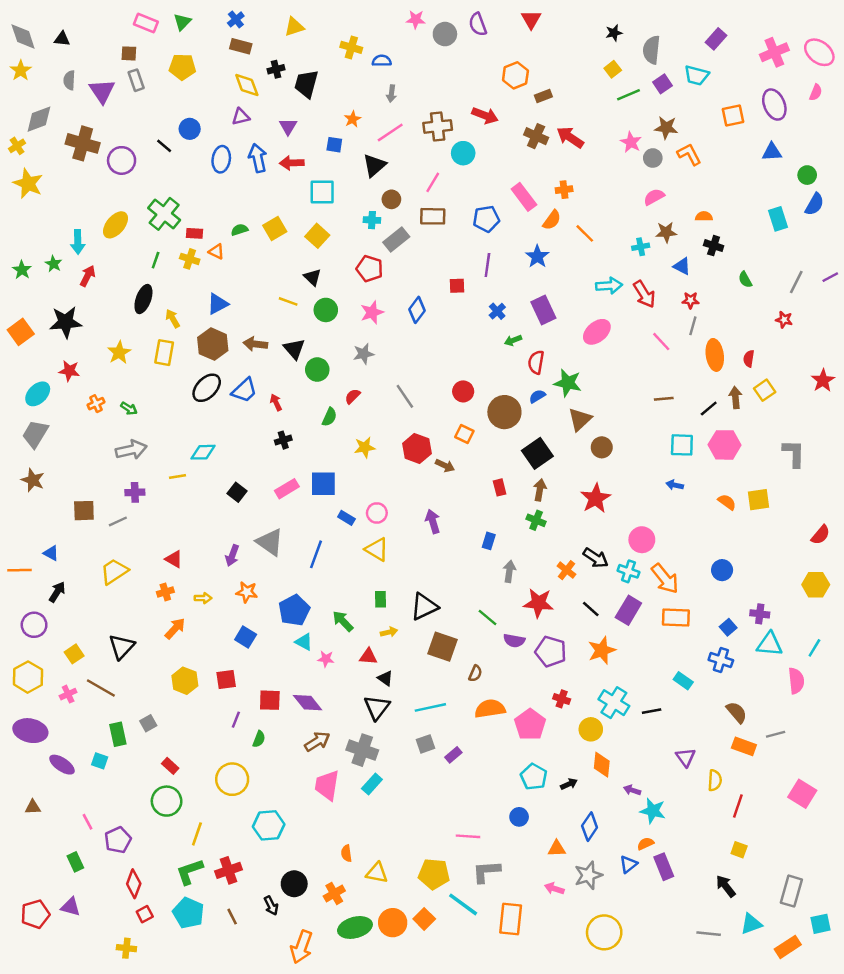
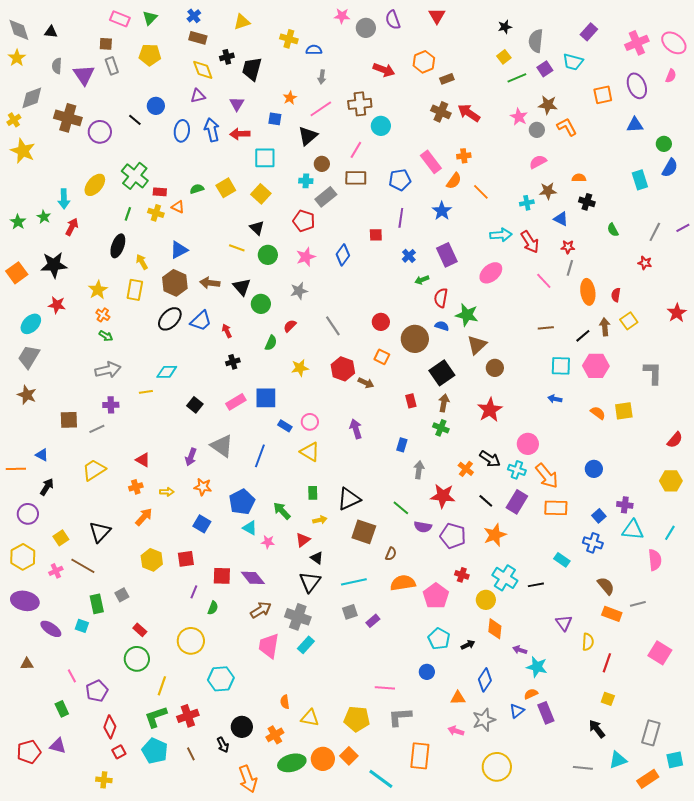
red arrow: (485, 115) -> (384, 70), moved
blue semicircle: (537, 396) -> (442, 326), turned 48
orange cross: (96, 404) -> (103, 315), moved, turned -32
red triangle: (368, 656) -> (303, 540), turned -42
cyan line: (463, 904) -> (381, 779), moved
orange arrow: (301, 947) -> (248, 779), turned -40

